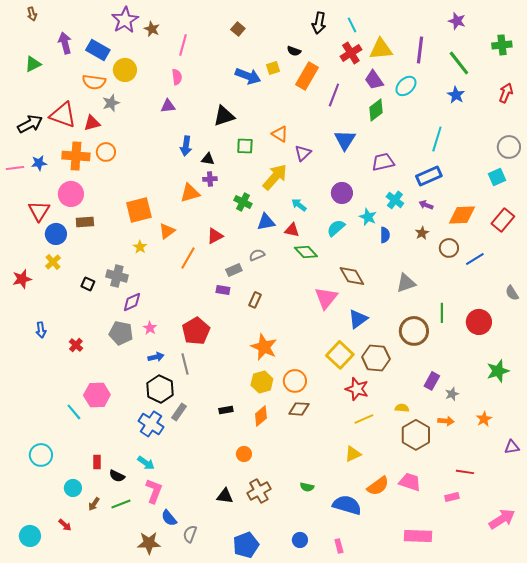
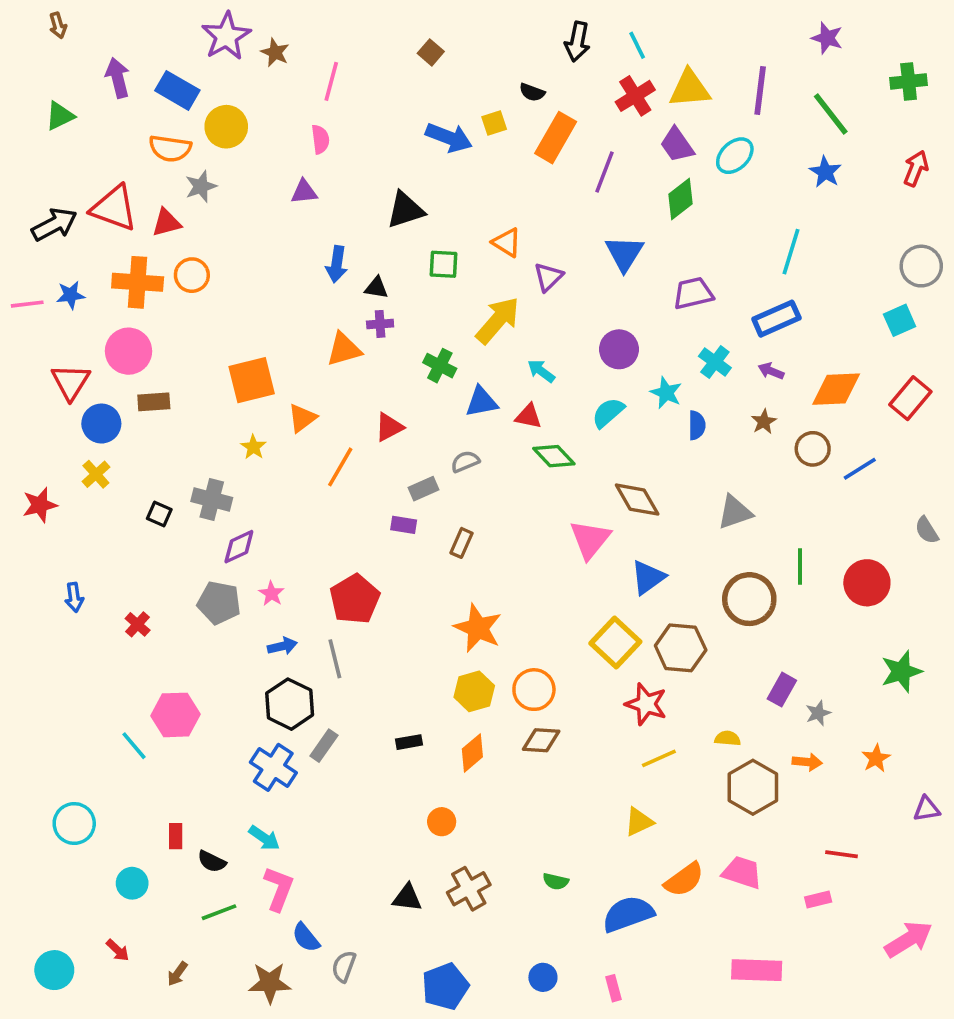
brown arrow: (94, 504) -> (177, 974), moved
blue semicircle: (347, 505) -> (628, 914), turned -36

